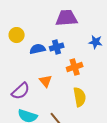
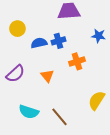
purple semicircle: (21, 91) -> (15, 74), moved
yellow semicircle: (80, 97) -> (97, 100), moved, turned -138

